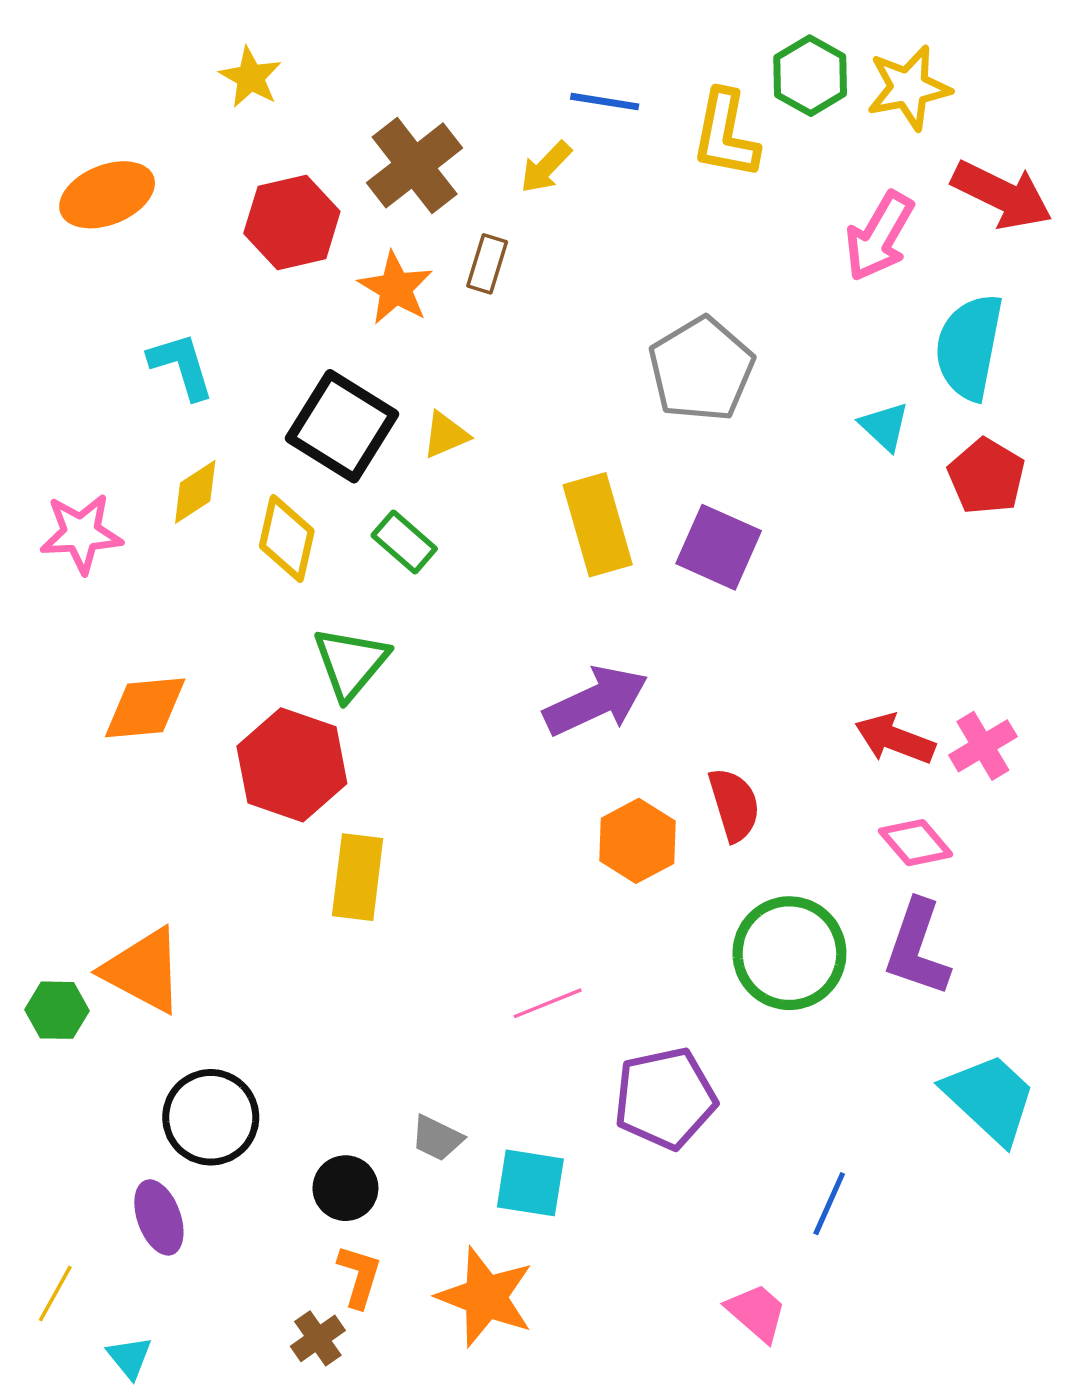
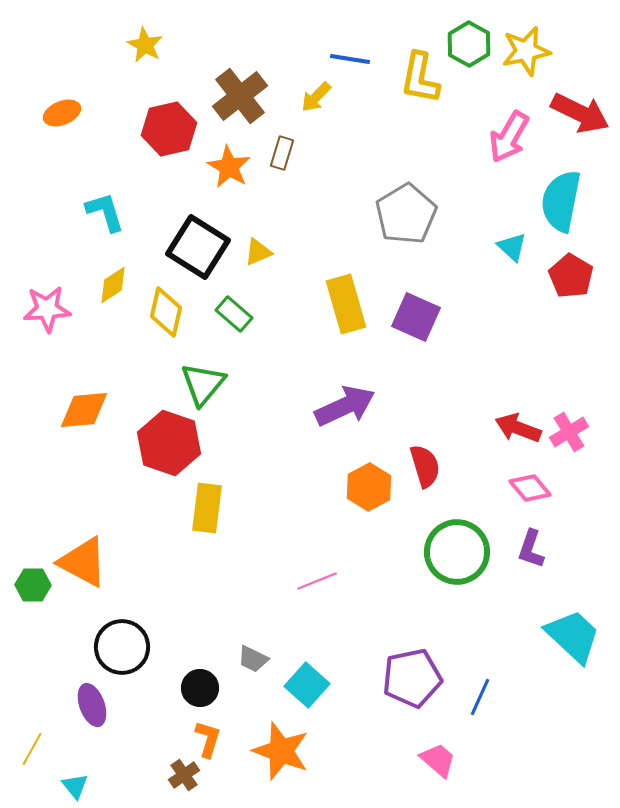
orange ellipse: (107, 195) -> (62, 113), size x0.7
purple L-shape: (917, 948) -> (531, 549), size x0.7
purple pentagon: (665, 1098) -> (412, 678), moved
cyan square: (530, 1183) -> (307, 685), turned 33

